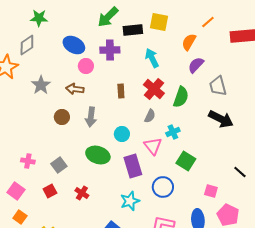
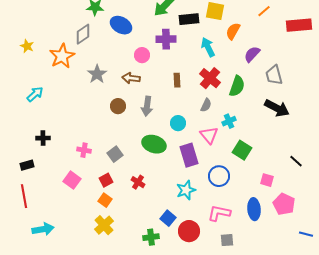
orange semicircle: (189, 42) -> (233, 31), moved
blue ellipse: (74, 45) -> (121, 25), moved
orange square: (20, 217) -> (105, 200), moved

